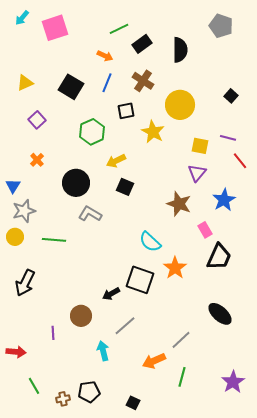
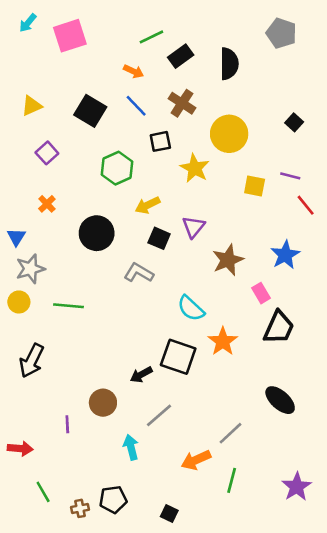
blue line: (107, 83) -> (136, 106), turned -66
purple triangle: (197, 173) -> (193, 227), moved
brown star: (179, 204) -> (228, 260), turned 30
gray L-shape: (90, 214) -> (139, 273), moved

